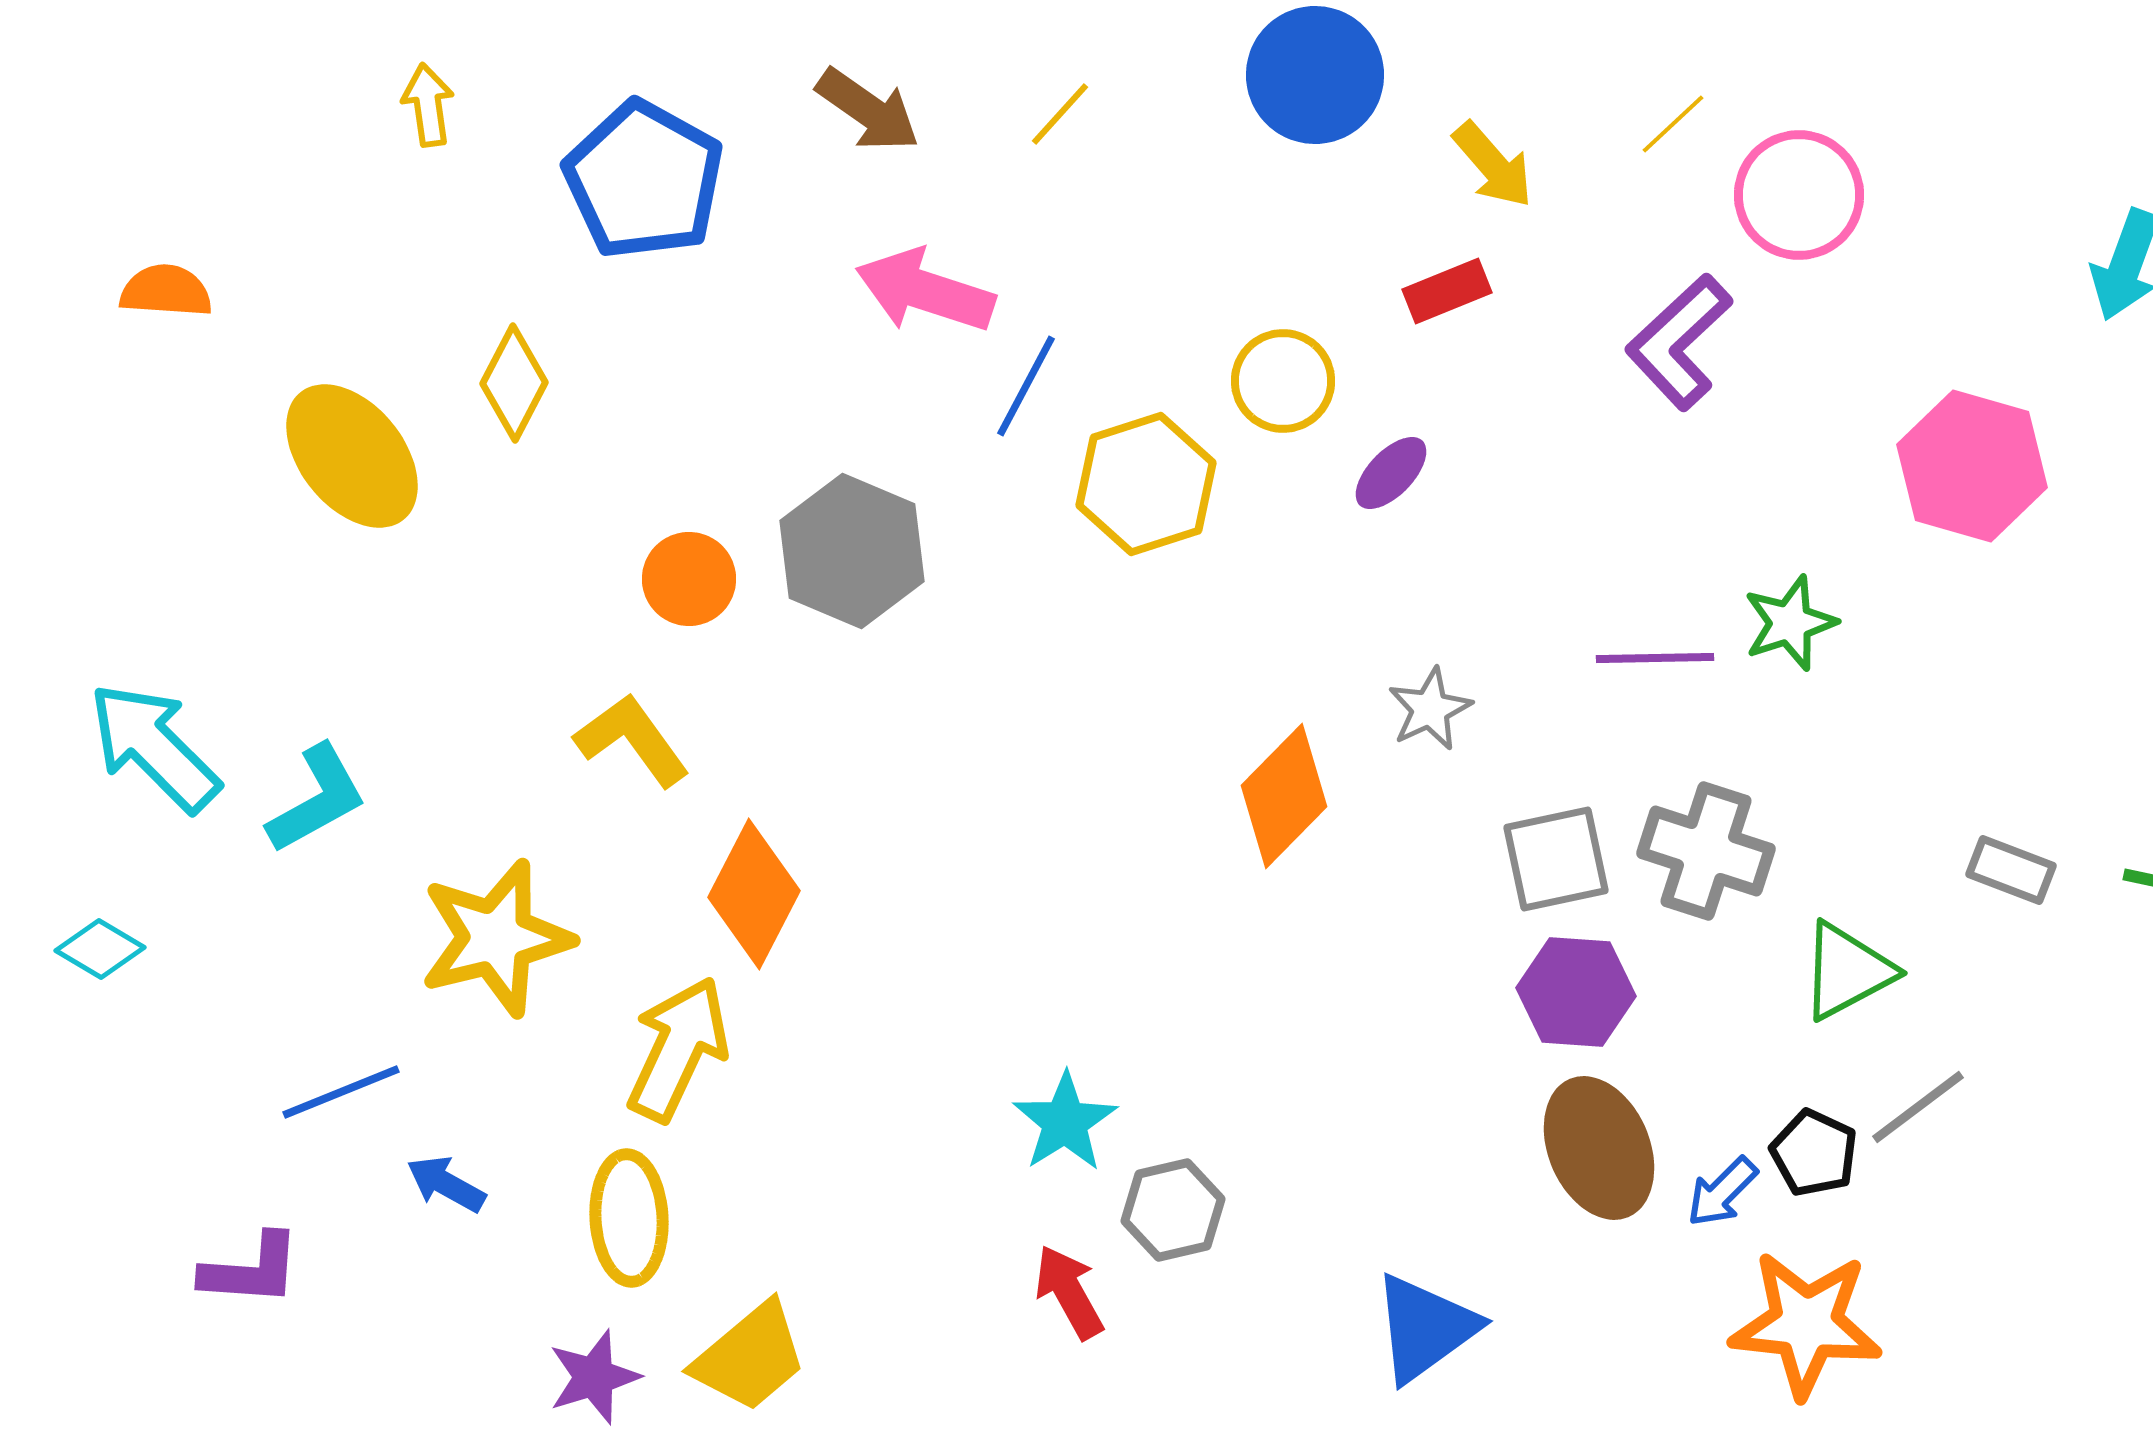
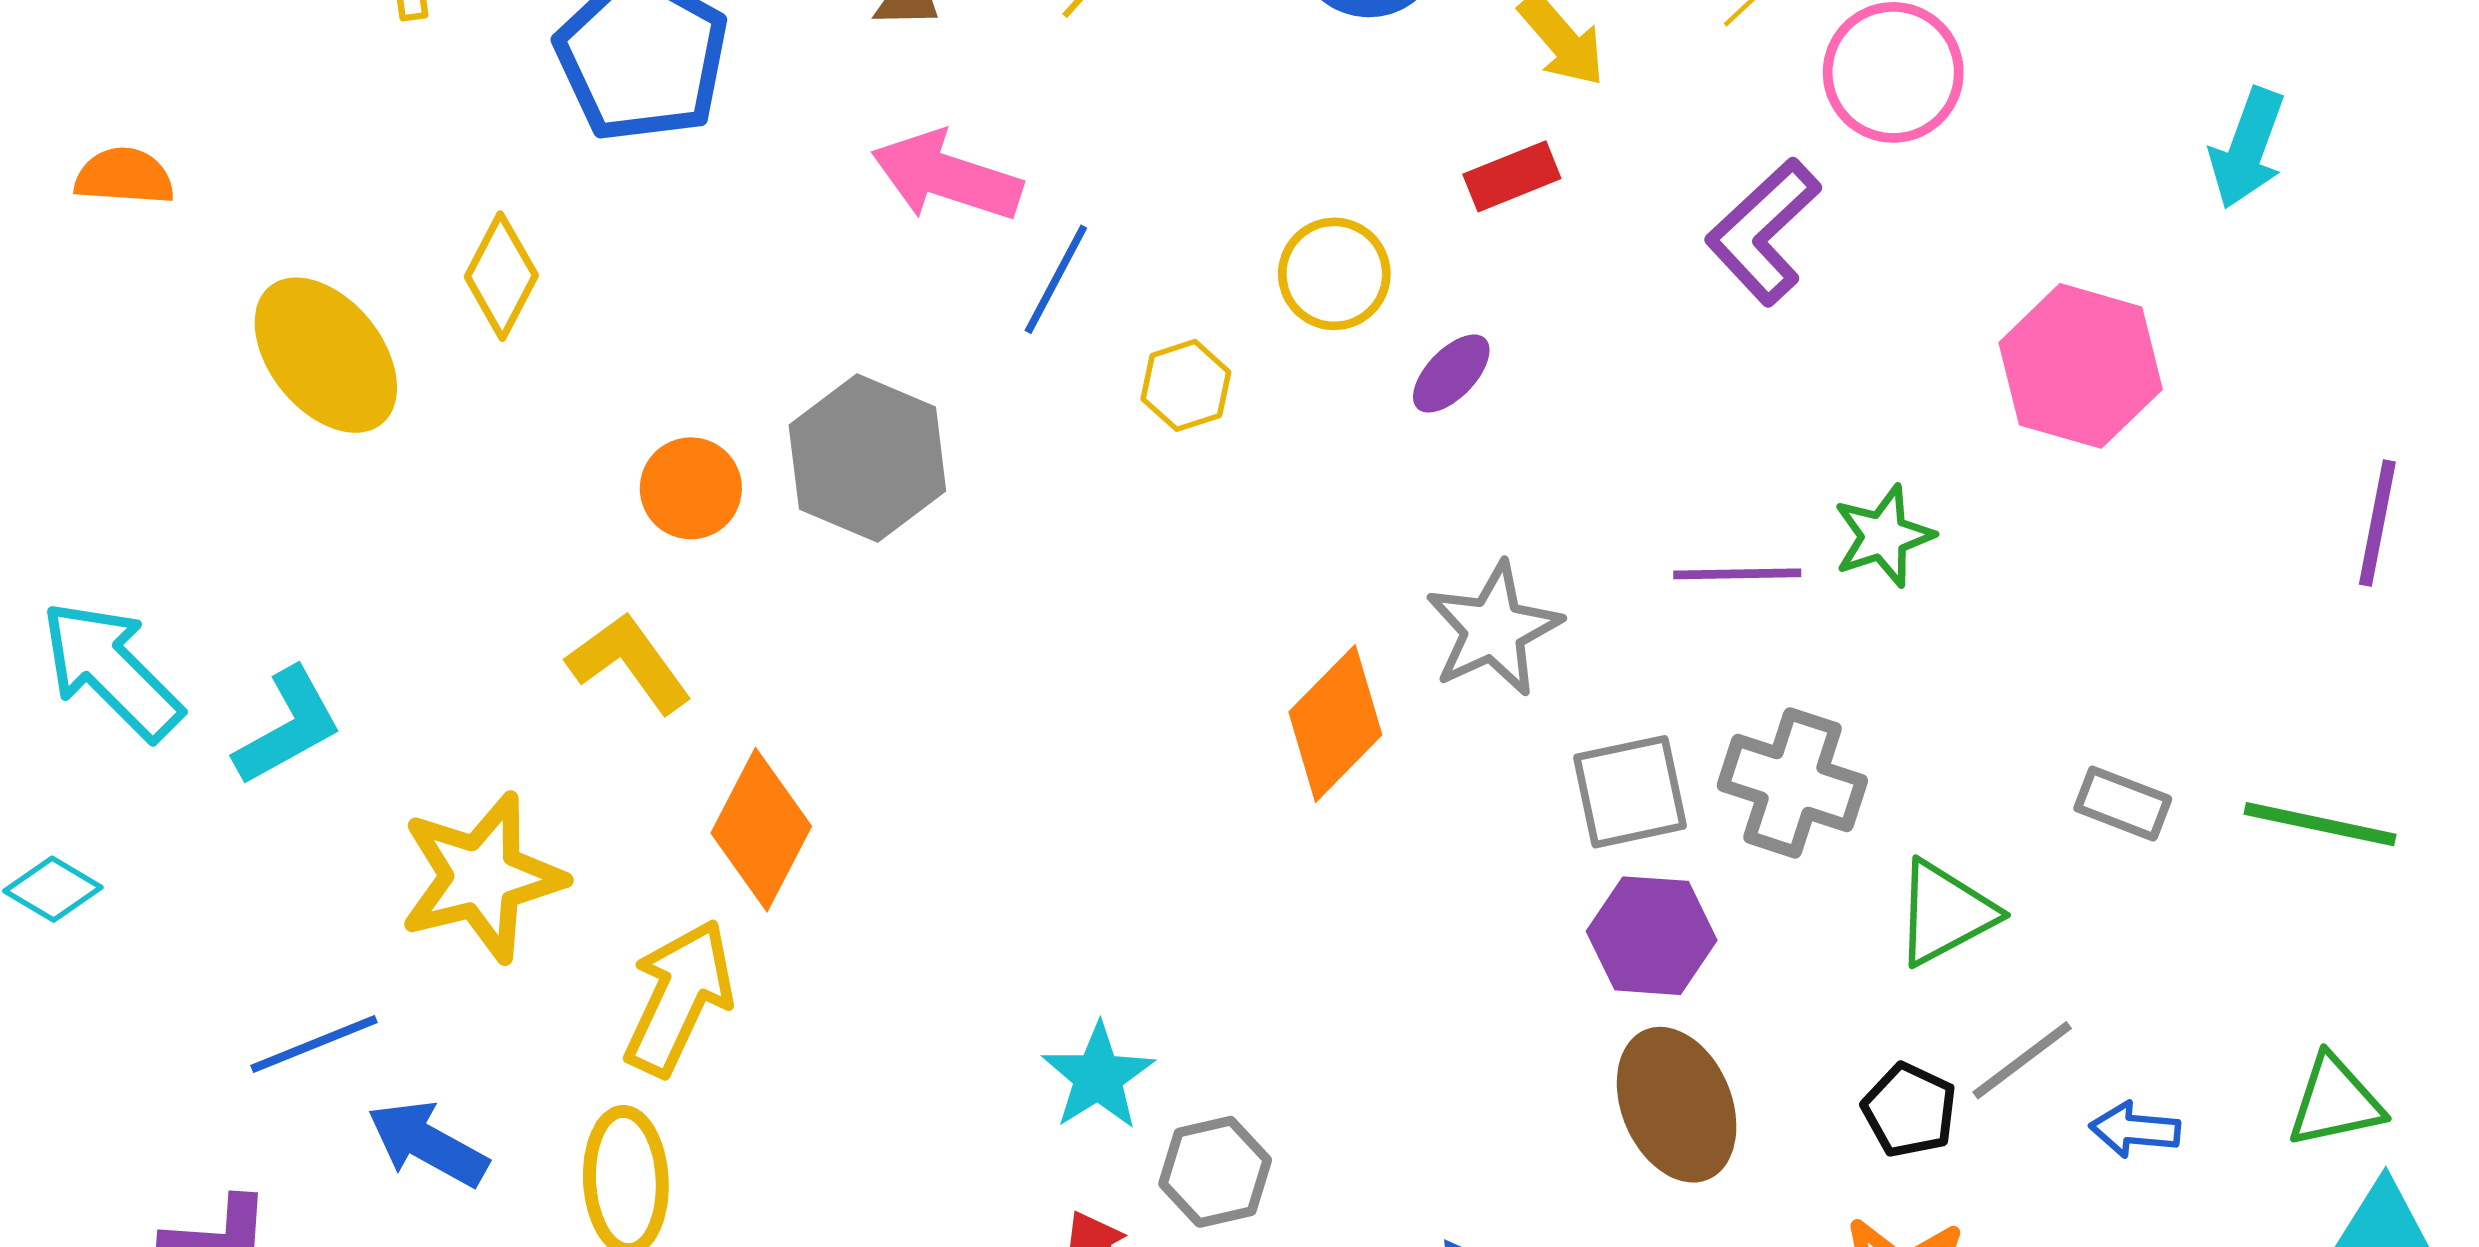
yellow hexagon: (1146, 484) -> (1186, 385), size x0.6
gray star: (1430, 709) -> (1494, 629), size x1.5
blue arrow: (446, 1184) -> (428, 1144), size x1.4
blue arrow: (1722, 1192) -> (2135, 1130), moved, turned 50

